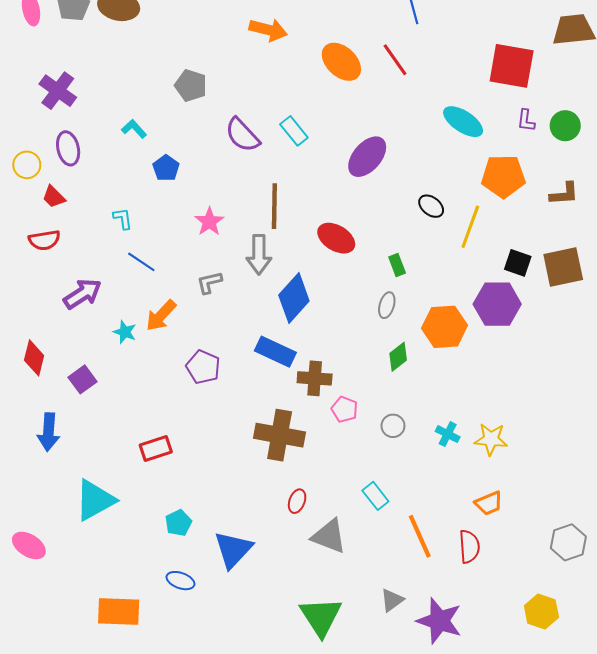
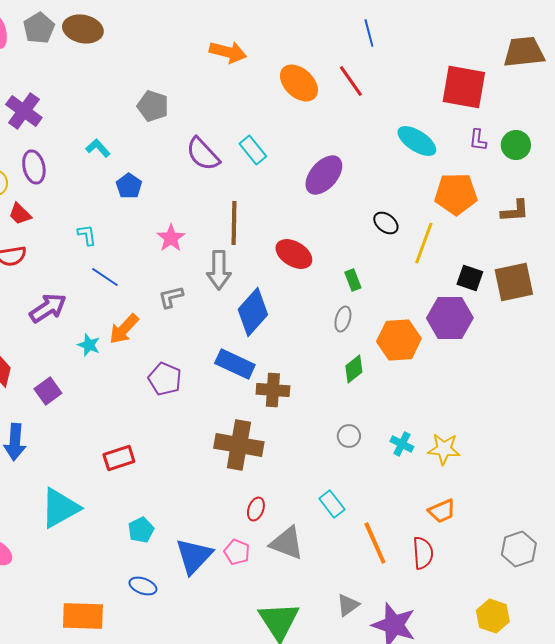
pink pentagon: (344, 409) -> (237, 552), moved

